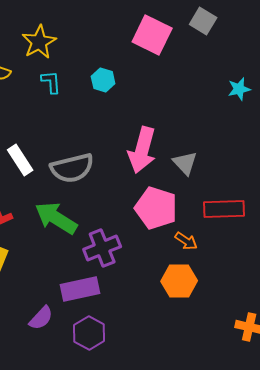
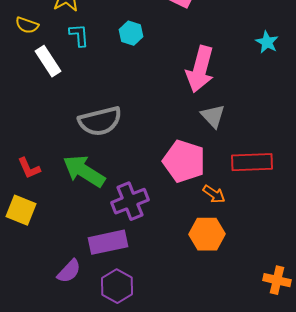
cyan star: (239, 89) -> (267, 42), turned -30
pink arrow: (142, 150) -> (200, 69), moved
white rectangle: (20, 160) -> (48, 61), moved

